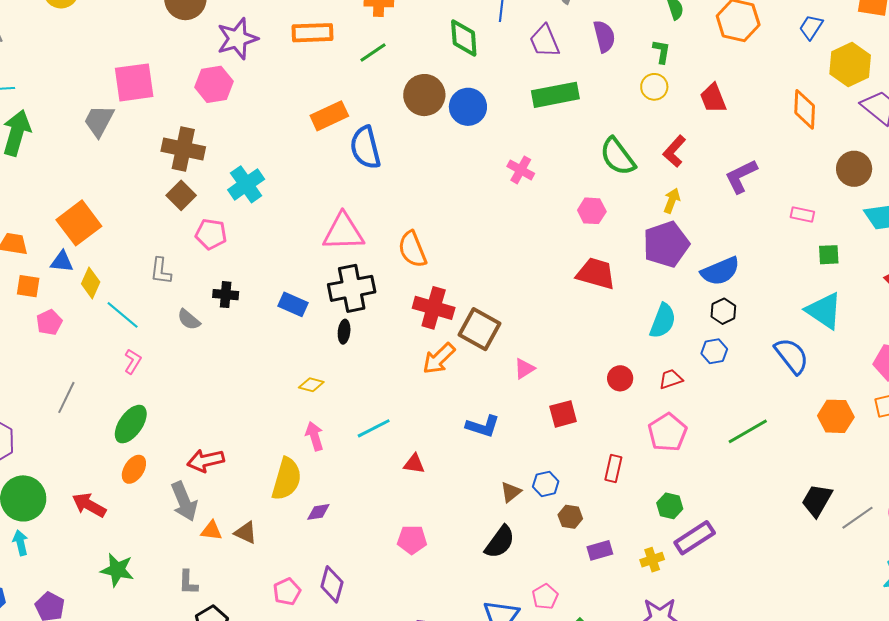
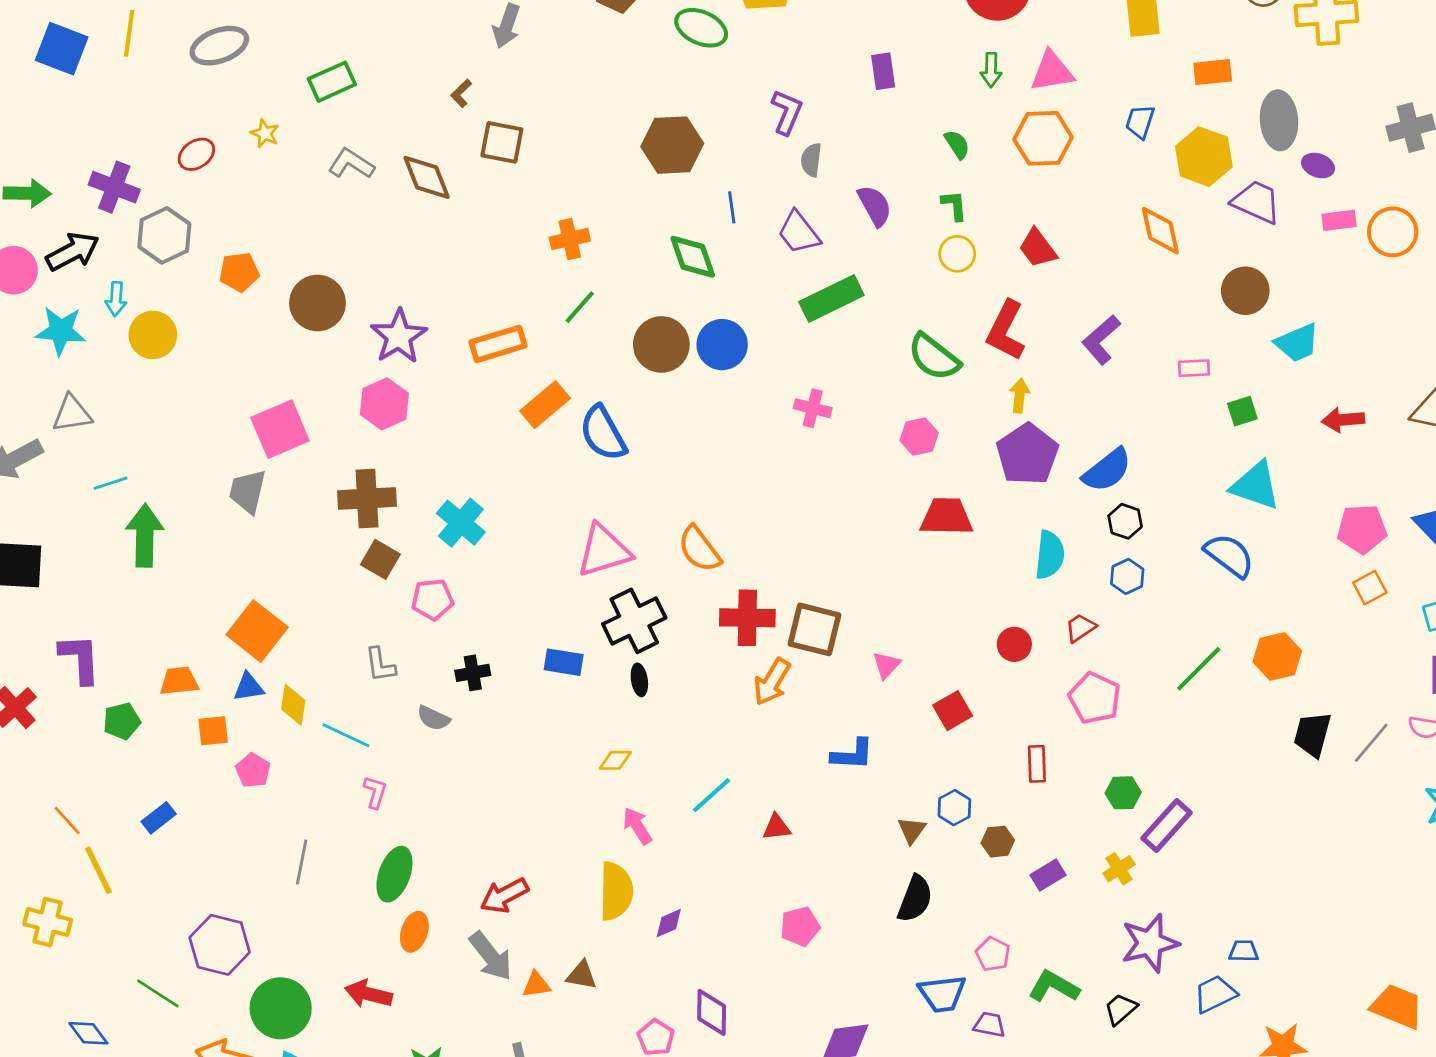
orange rectangle: (312, 33) -> (498, 344), moved
red L-shape: (674, 151) -> (1006, 331), size x1.4
orange hexagon: (836, 416) -> (1277, 656), moved

